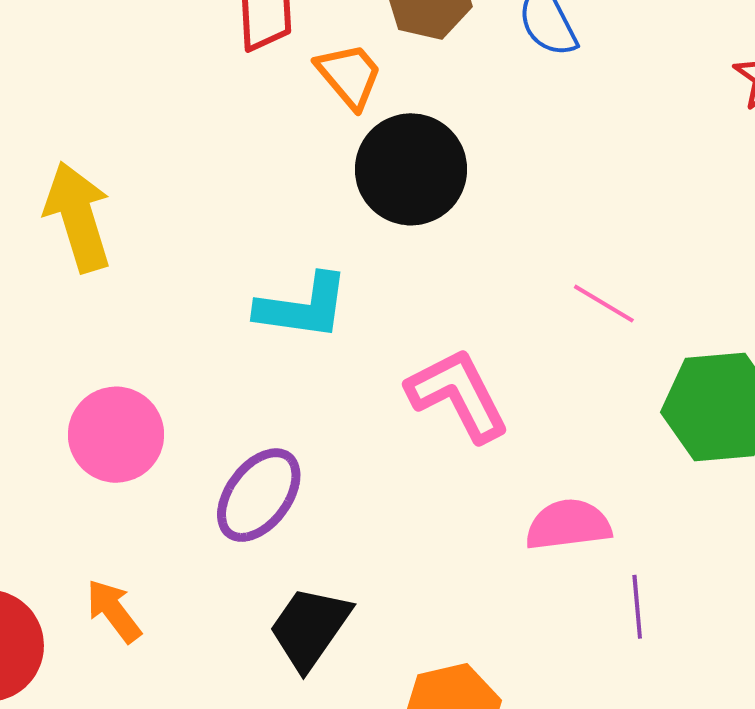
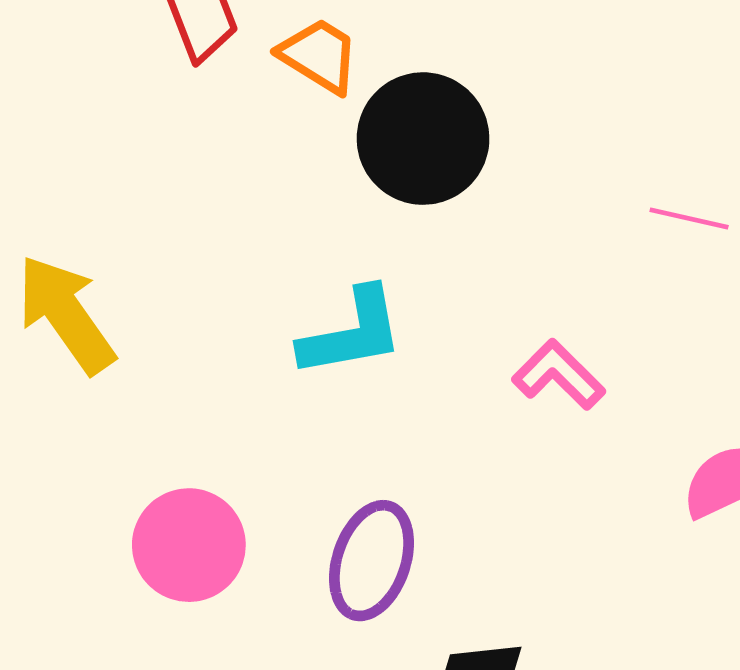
pink L-shape: (458, 395) -> (559, 375), size x0.7

